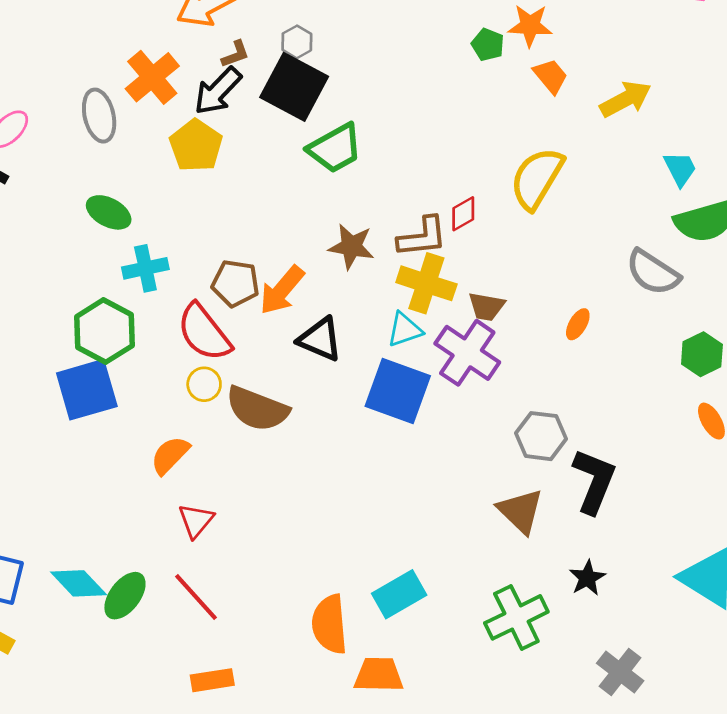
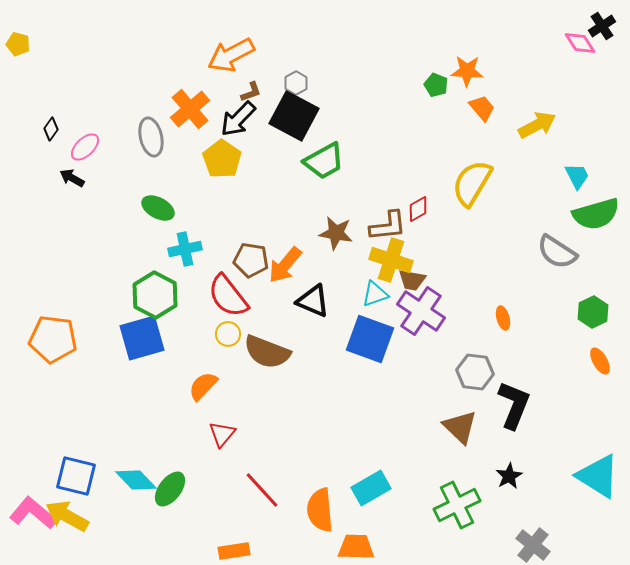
brown trapezoid: (486, 306) -> (412, 280), moved
orange ellipse: (578, 324) -> (503, 318), moved, turned -45
red line: (196, 597) -> (262, 490), moved

